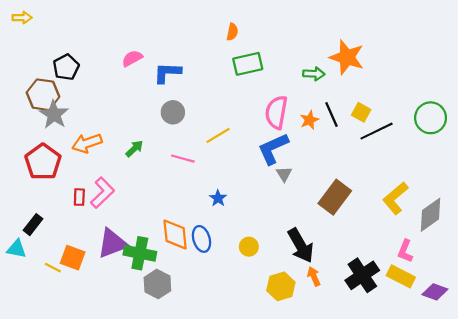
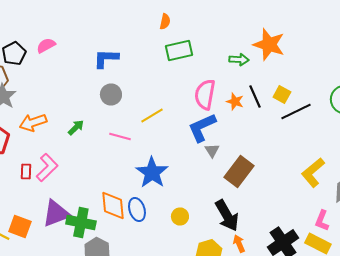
pink semicircle: (132, 58) -> (46, 46), moved
orange star: (309, 120) -> (235, 102), turned -30
brown rectangle: (335, 197) -> (239, 172), moved
blue star: (218, 198) -> (152, 172), size x2.0

